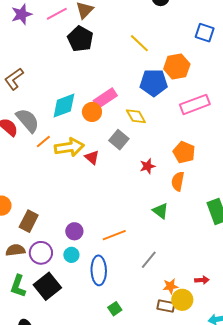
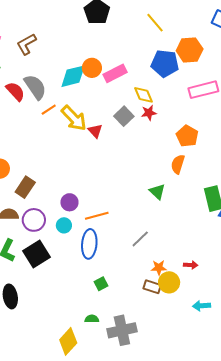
orange circle: (92, 112) -> (92, 68), moved
yellow arrow: (69, 147) -> (74, 118), turned 48
red star: (148, 166) -> (149, 113), moved
orange line: (114, 235) -> (97, 216), moved

